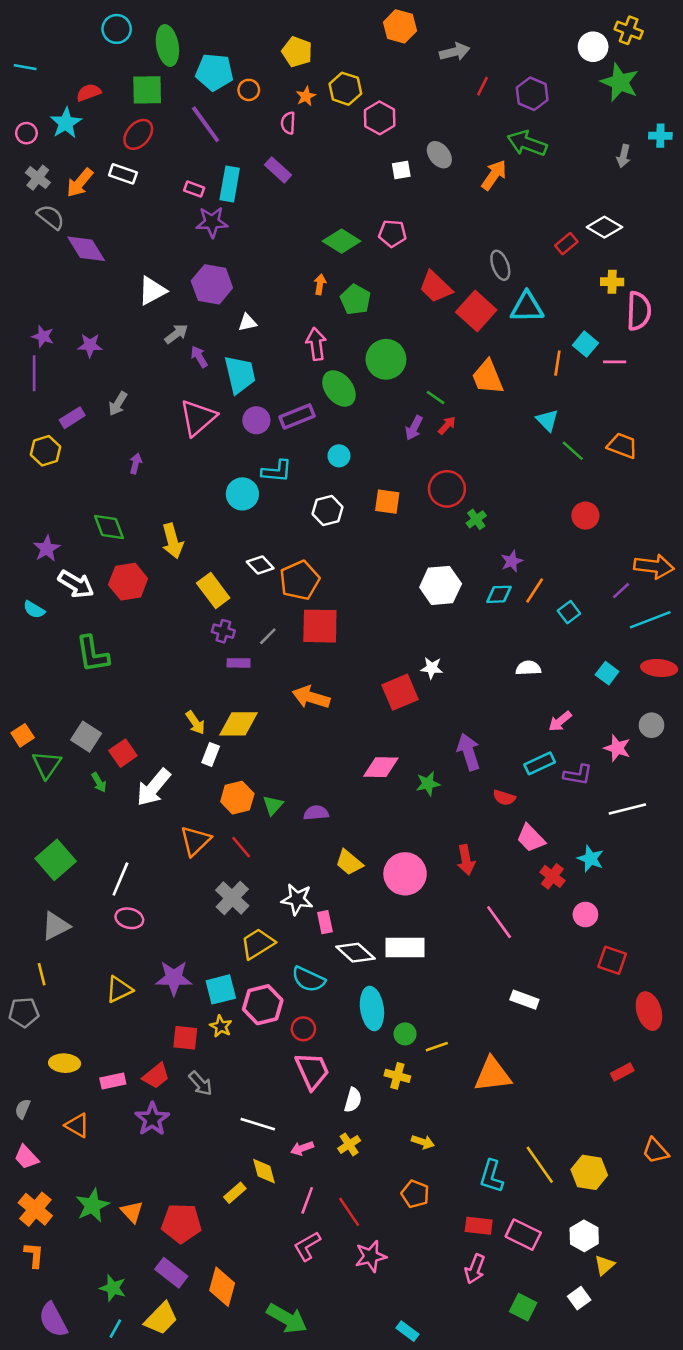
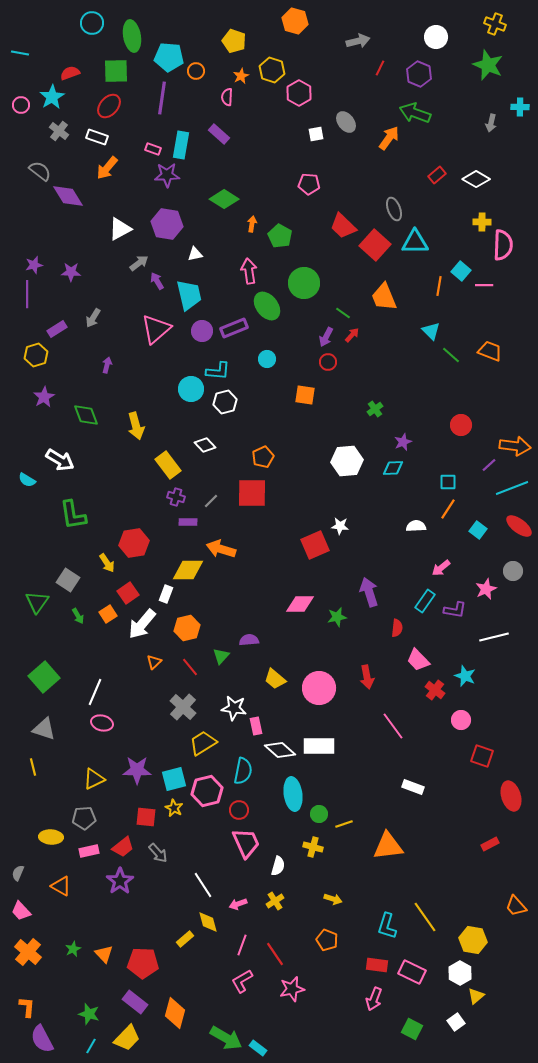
orange hexagon: (400, 26) -> (295, 21), moved
white circle: (593, 47) -> (436, 37), moved
purple line: (206, 124) -> (162, 98), turned 44
gray cross: (38, 178) -> (59, 131), moved
orange arrow: (80, 183) -> (107, 168), moved
green diamond: (342, 241) -> (224, 199), moved
red rectangle: (566, 244) -> (437, 175), moved
purple star: (43, 336) -> (34, 265), turned -30
red circle: (447, 489) -> (328, 362), moved, size x0.6
white hexagon: (328, 510) -> (225, 402), moved
red circle: (585, 516) -> (461, 425), moved
purple star: (47, 549) -> (44, 397), moved
orange pentagon: (300, 580) -> (263, 457), moved, size x0.7
red hexagon: (128, 582) -> (134, 543), moved
orange line: (535, 591) -> (448, 509), moved
cyan square: (569, 612) -> (448, 482), turned 36
red ellipse: (659, 668) -> (519, 526), turned 32
orange arrow: (311, 697) -> (221, 549), moved
yellow arrow: (195, 723) -> (107, 563), moved
orange square: (23, 735) -> (108, 614), moved
pink star: (617, 748) -> (486, 589), turned 30
red square: (123, 753) -> (128, 593), moved
cyan rectangle: (540, 763) -> (425, 601), turned -30
white arrow: (153, 787) -> (142, 624), moved
red semicircle: (504, 798) -> (397, 628), turned -102
green triangle: (273, 805) -> (221, 656), moved
orange triangle: (195, 841) -> (154, 662), size x0.6
gray triangle: (56, 926) -> (44, 729), turned 45
cyan semicircle: (308, 979) -> (243, 771), turned -104
gray pentagon: (24, 1012) -> (84, 818), moved
white line: (258, 1124) -> (203, 885), turned 40
yellow hexagon: (589, 1172) -> (473, 940), moved
green star: (92, 1205) -> (73, 949), size x0.6
orange L-shape: (34, 1255) -> (27, 1007), moved
cyan rectangle: (408, 1331) -> (258, 1048), moved

